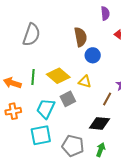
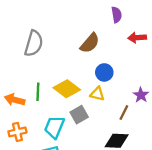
brown semicircle: (81, 37) -> (90, 43), turned 54
blue circle: (93, 55) -> (104, 72), moved

